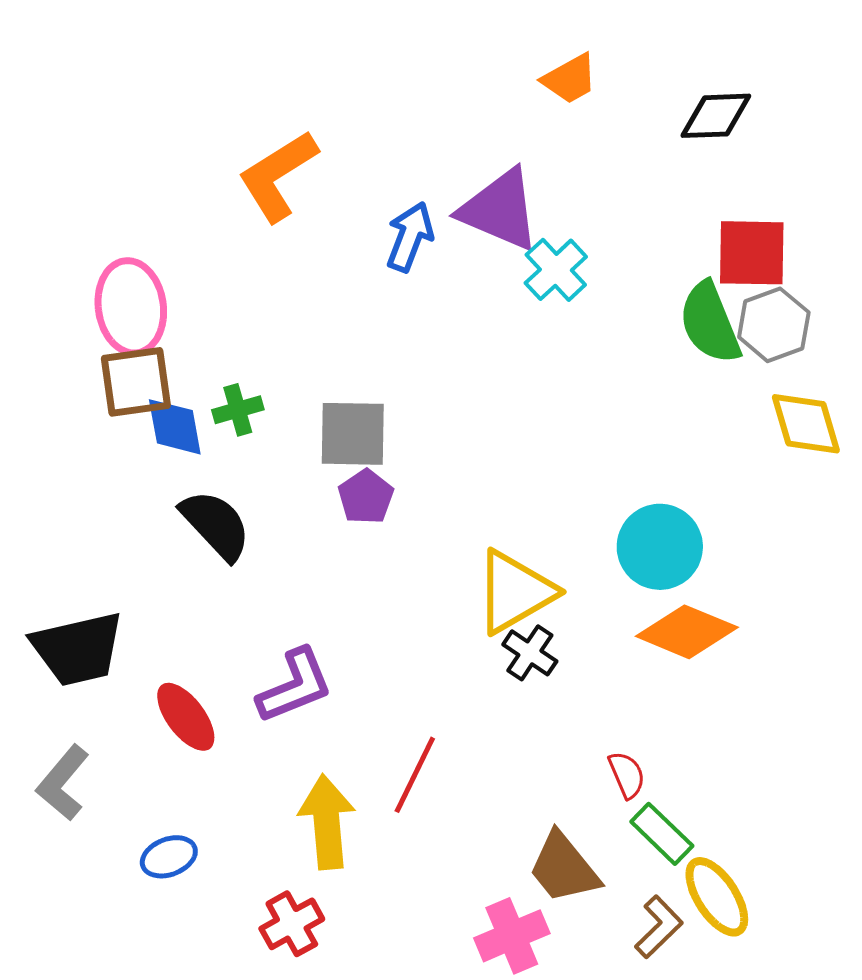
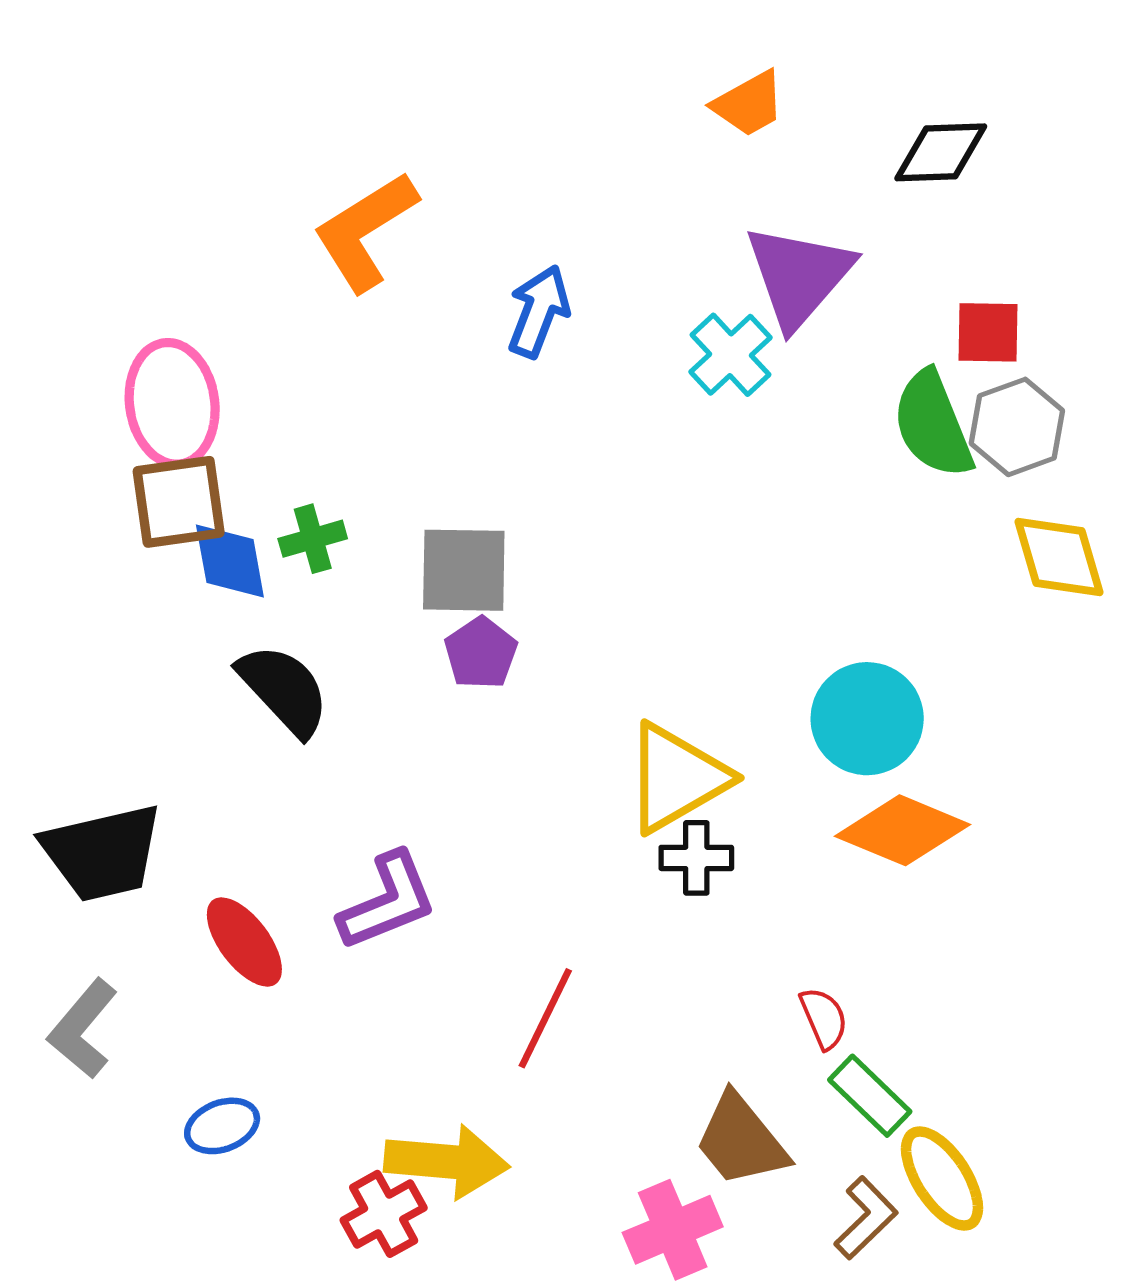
purple triangle: (500, 210) -> (799, 276), moved, turned 48
red square: (752, 253) -> (988, 332), size x0.7
black cross: (530, 653) -> (696, 858), turned -34
yellow arrow: (327, 822) -> (447, 1161), moved, turned 100

